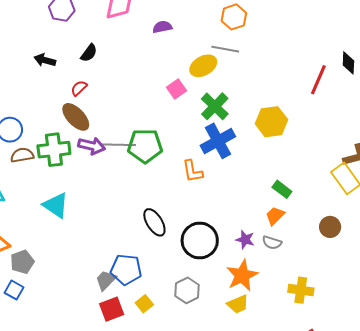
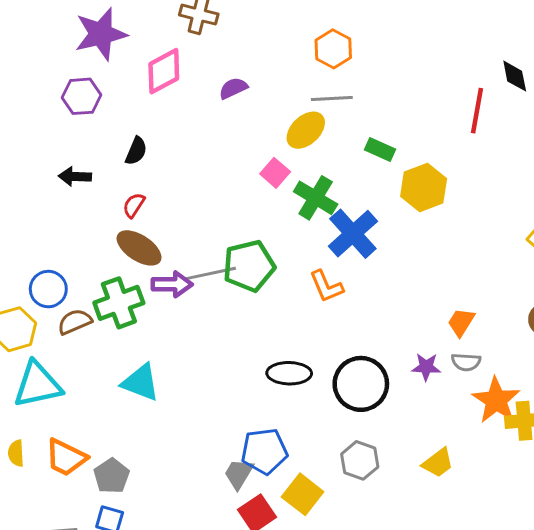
green cross: (215, 106) -> (316, 198), moved
green rectangle: (282, 189) -> (380, 149), moved
black ellipse: (154, 222) -> (289, 373), turned -44
orange star: (242, 275) -> (496, 400), moved
yellow square: (144, 304) -> (303, 494), size x1.5

